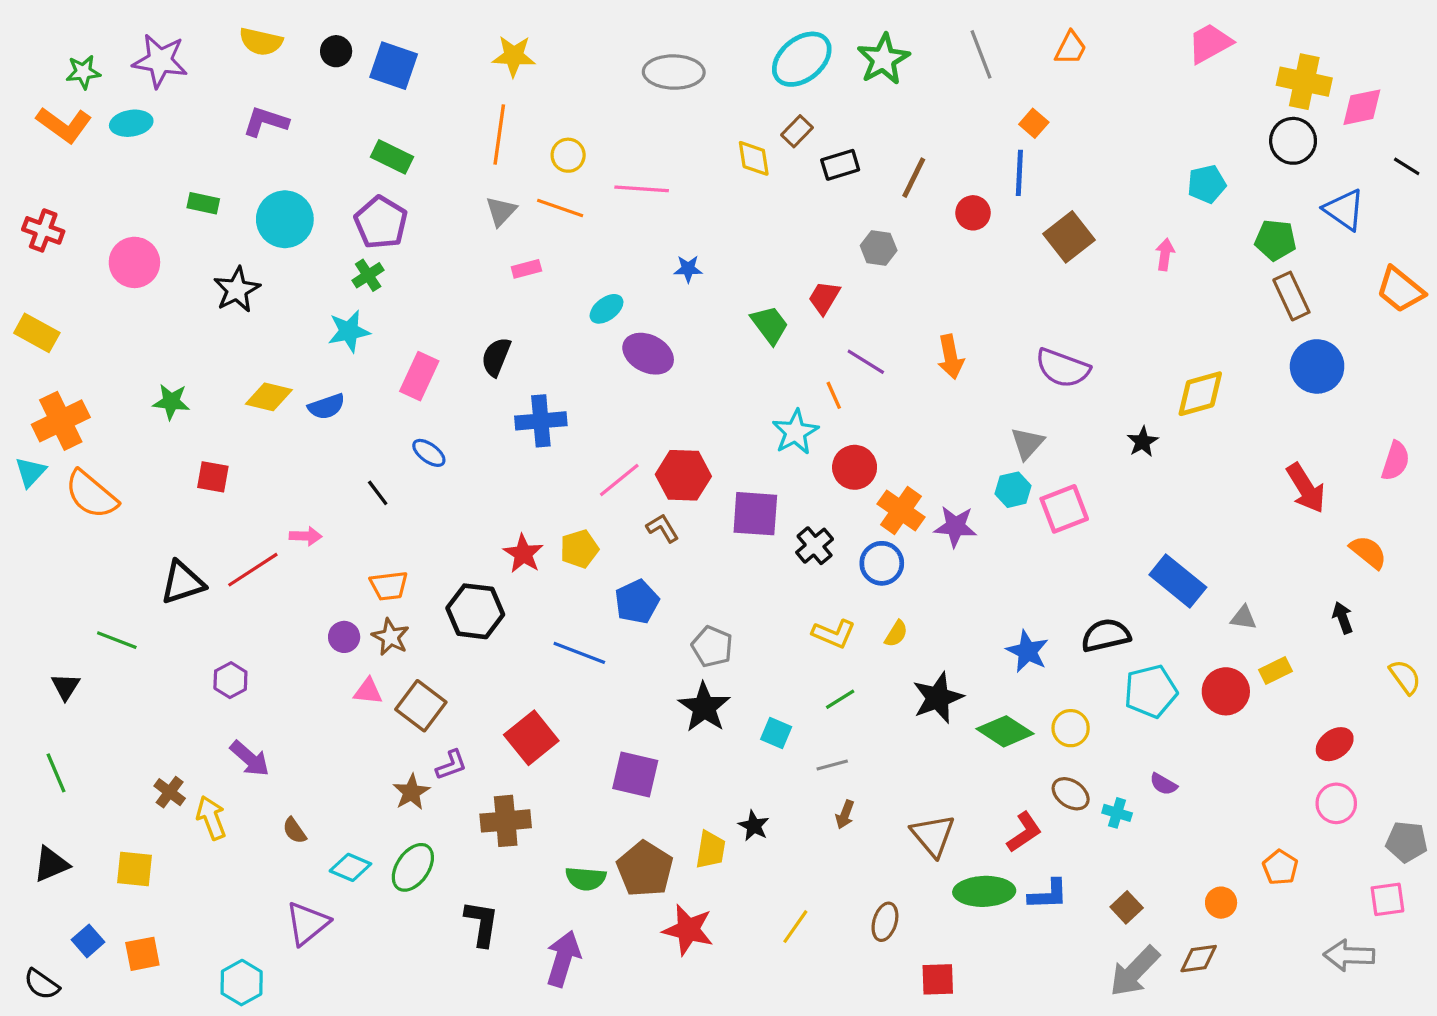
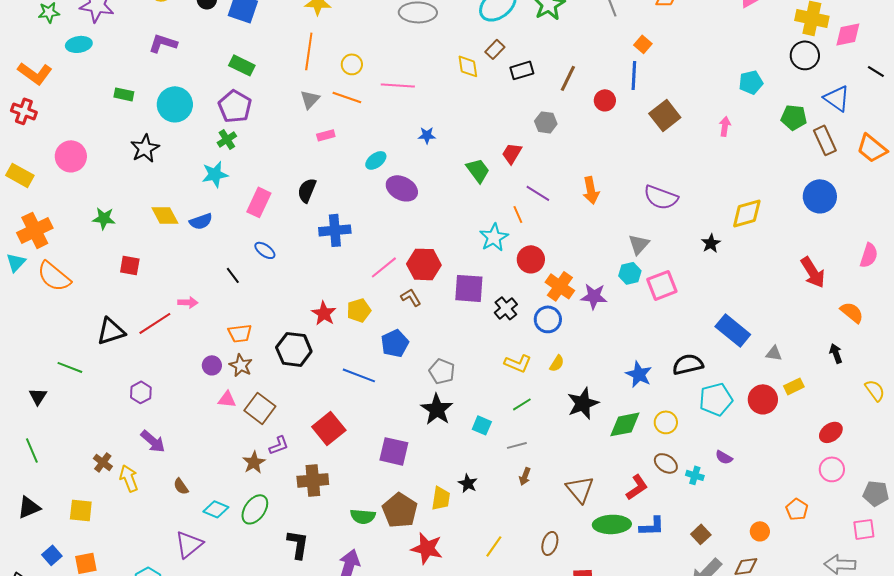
orange L-shape: (64, 125) -> (35, 73), moved
pink circle: (134, 262) -> (71, 156), moved
brown rectangle: (1291, 296) -> (825, 140), moved
yellow diamond: (269, 397) -> (165, 215), turned 48
green diamond: (1005, 731) -> (625, 424), turned -44

